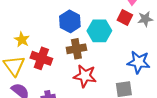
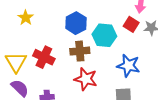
yellow star: (22, 40) -> (26, 18), moved
blue star: (139, 62) -> (128, 66), moved

